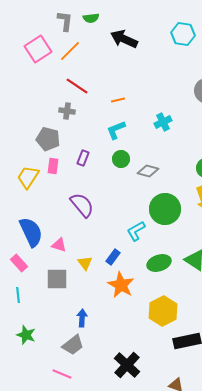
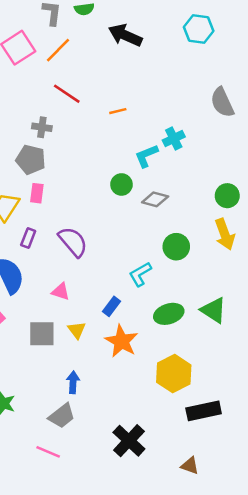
gray cross: (67, 111) -> (42, 127), moved
cyan L-shape: (116, 130) -> (146, 156), moved
purple rectangle: (83, 158) -> (28, 238), moved
green circle: (165, 209) -> (176, 247), size x0.7
pink triangle: (59, 245) -> (61, 291), moved
yellow triangle: (85, 263) -> (77, 330), moved

